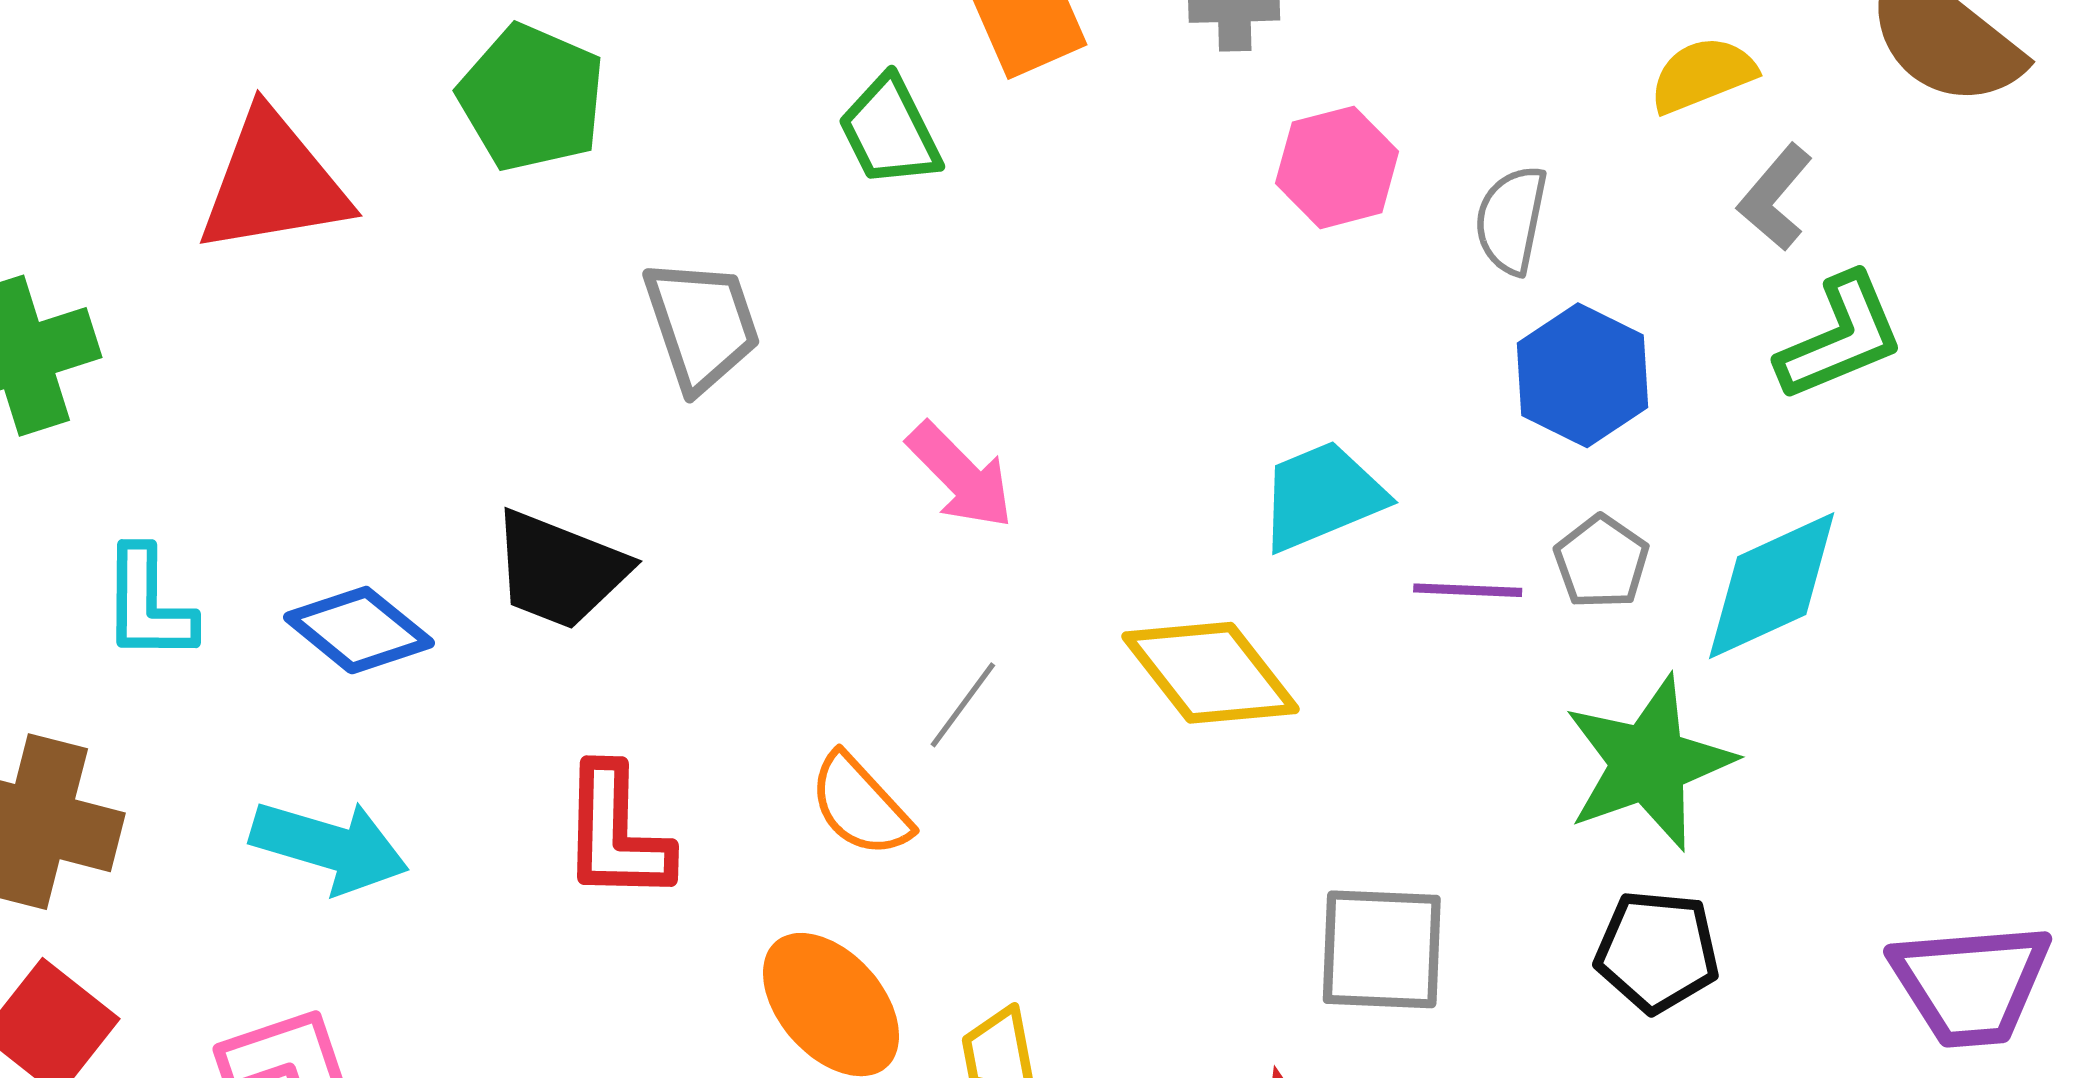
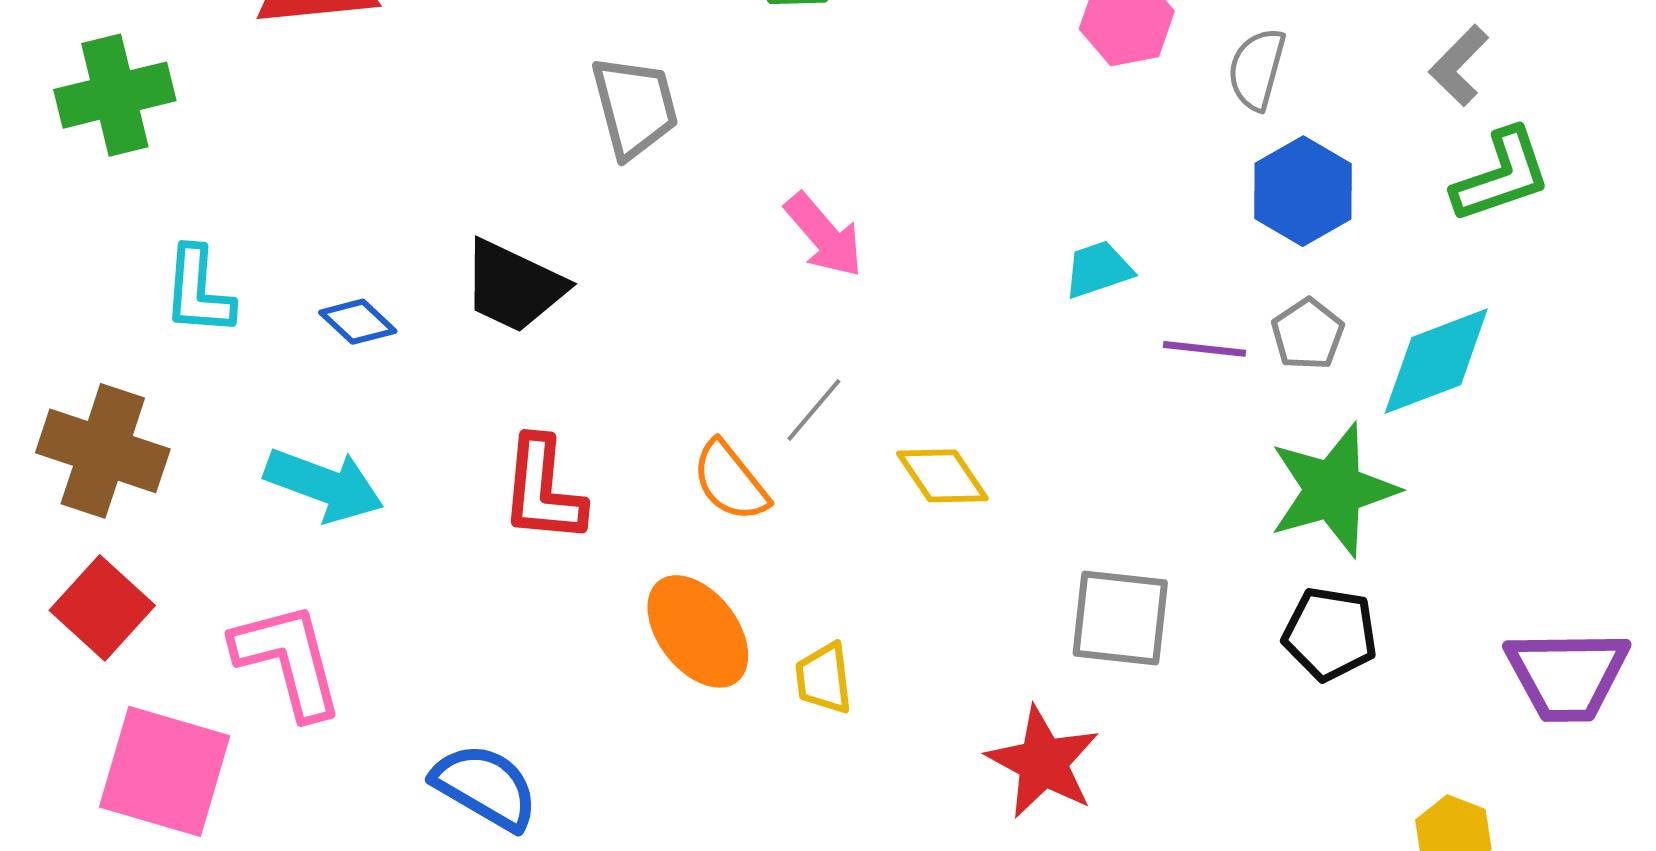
cyan trapezoid: (1322, 496) -> (1098, 269), size x0.7
blue diamond: (359, 630) -> (358, 322), size x0.7
yellow diamond: (1211, 673) -> (942, 476), moved, size x0.7

